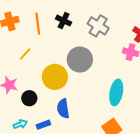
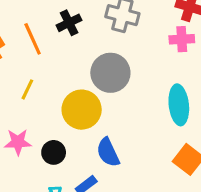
black cross: (64, 21) -> (69, 23), turned -35

